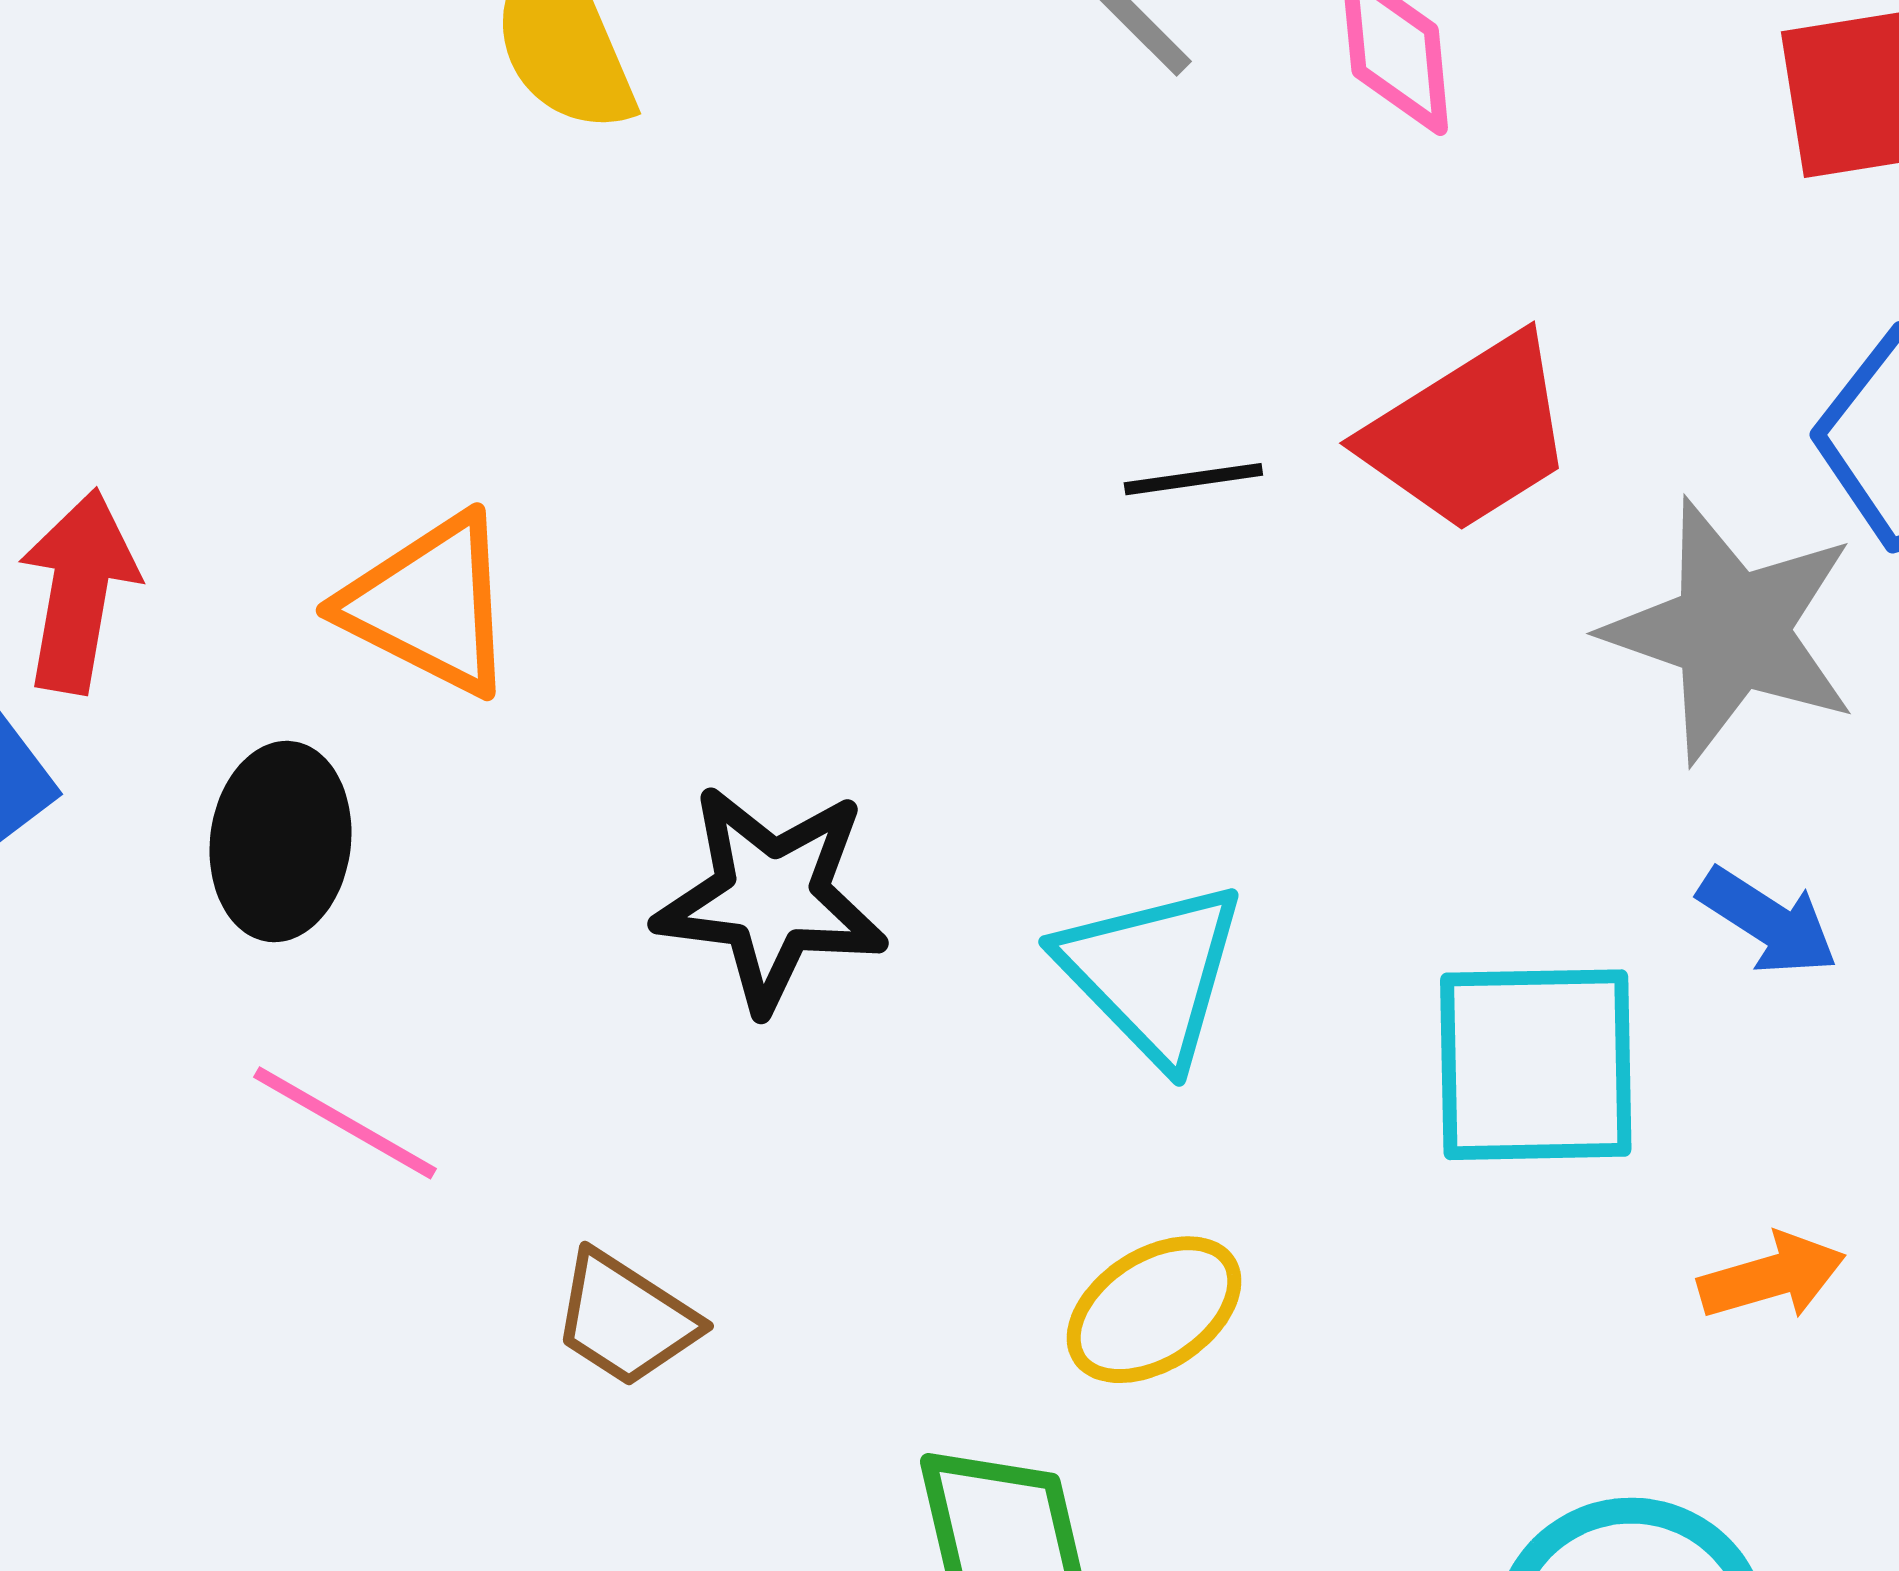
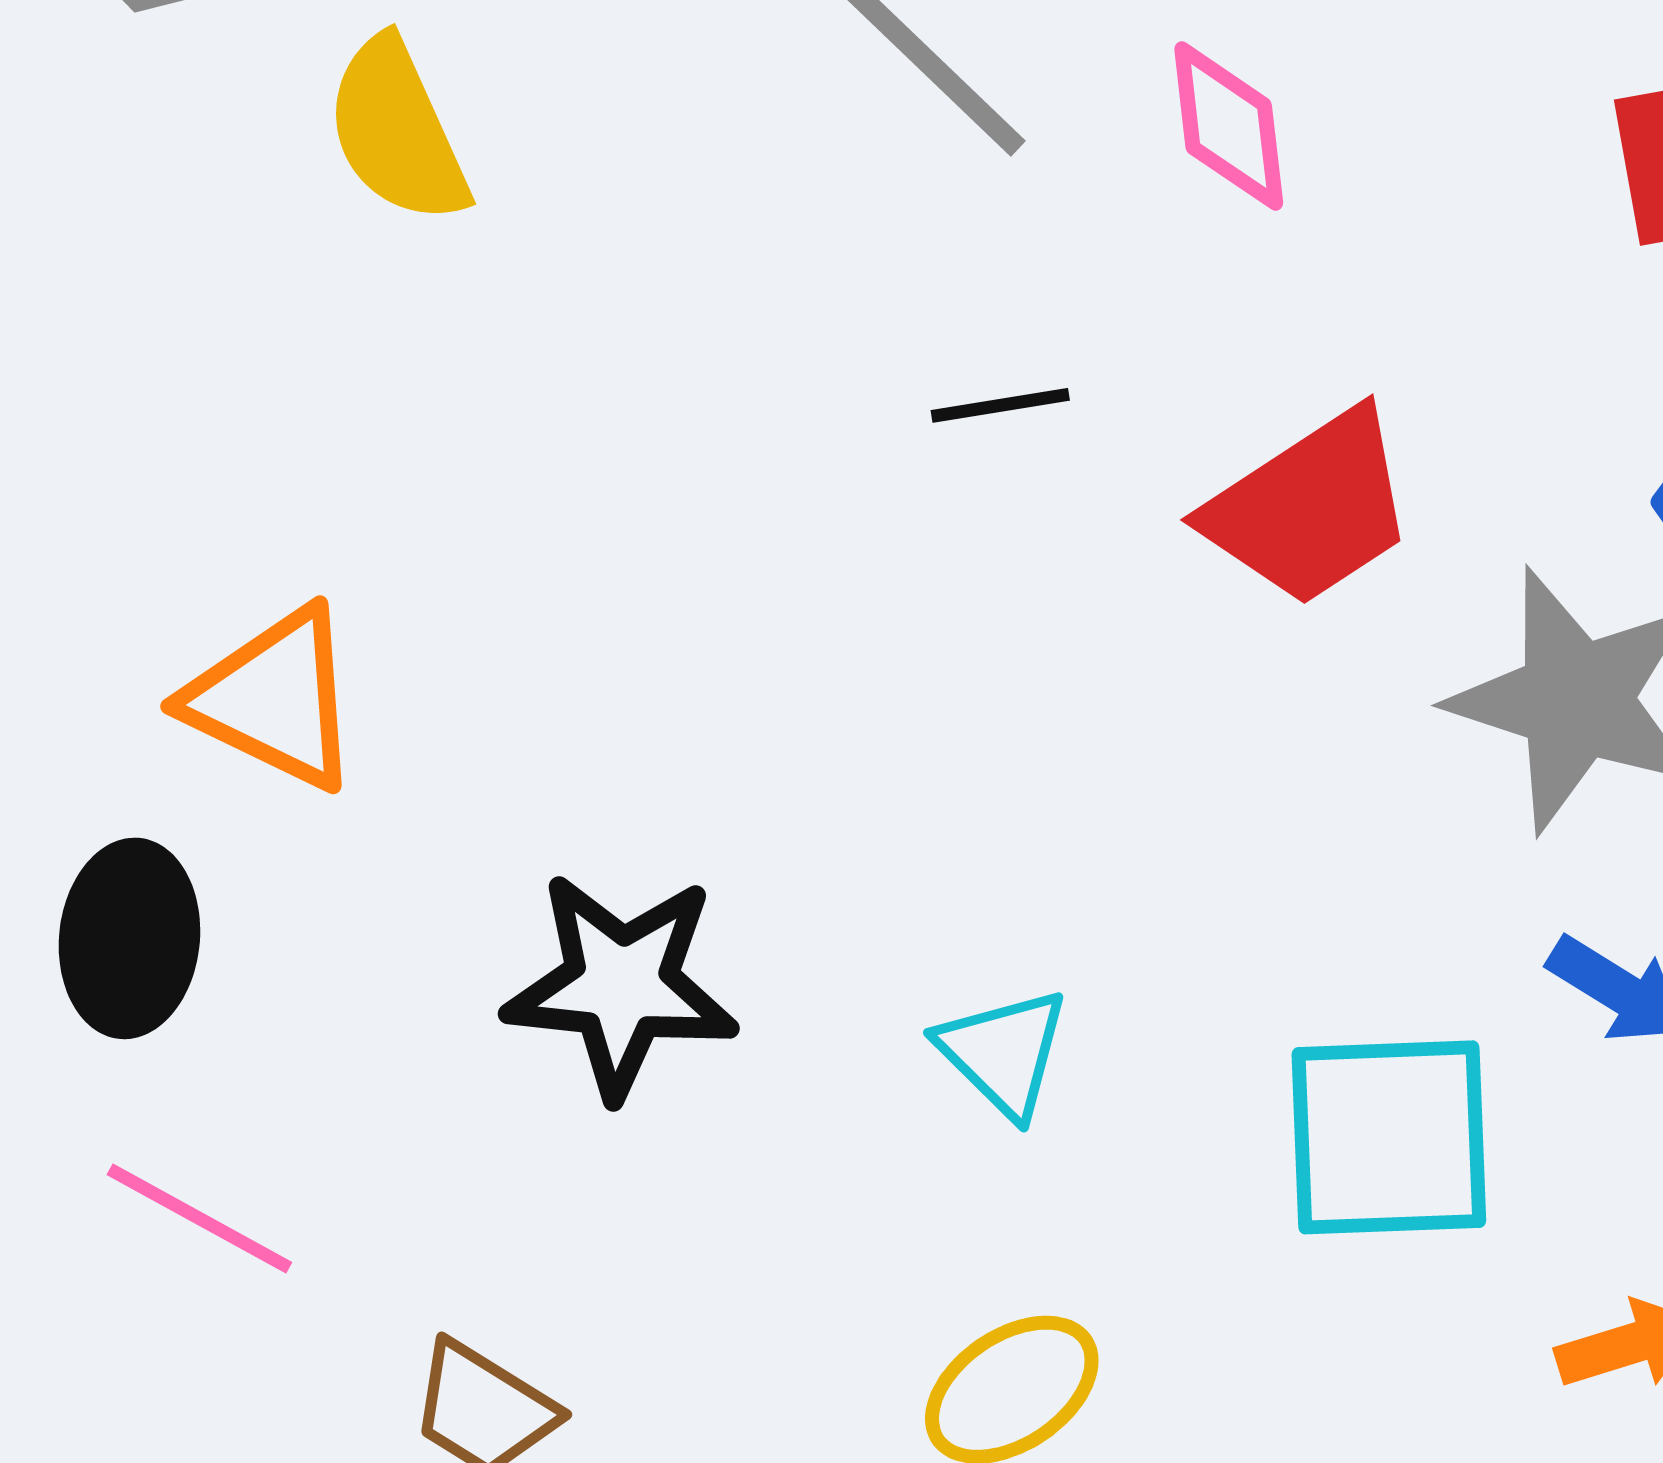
black line: (1193, 479) -> (1000, 405), moved
cyan triangle: (1152, 972) -> (1003, 1052), size x0.7

